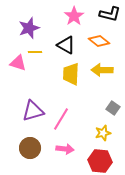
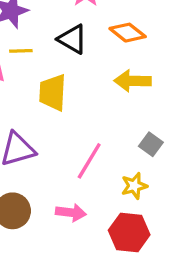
yellow trapezoid: (71, 74) -> (53, 93), moved
pink line: (61, 119) -> (89, 161), moved

